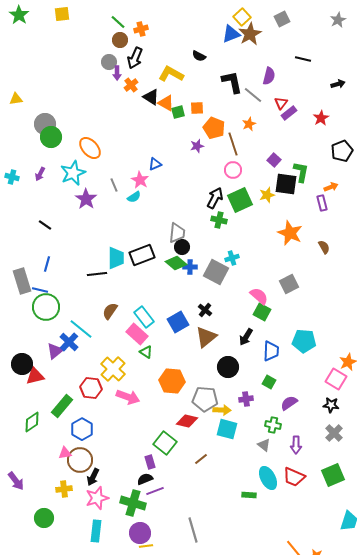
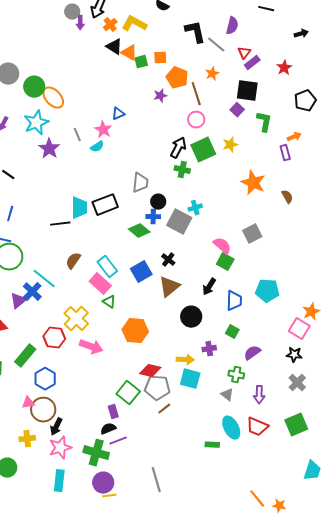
orange cross: (131, 85) -> (110, 25), moved
green circle: (51, 137) -> (34, 87), moved
black square: (286, 184) -> (247, 91), moved
black circle: (182, 247) -> (158, 202), moved
green diamond: (176, 263) -> (139, 231), moved
gray pentagon: (205, 399) -> (157, 388), moved

